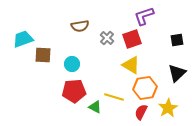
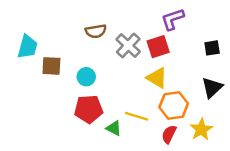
gray cross: (107, 38) -> (128, 46), size x1.5
cyan trapezoid: (23, 39) -> (28, 47), turned 125

